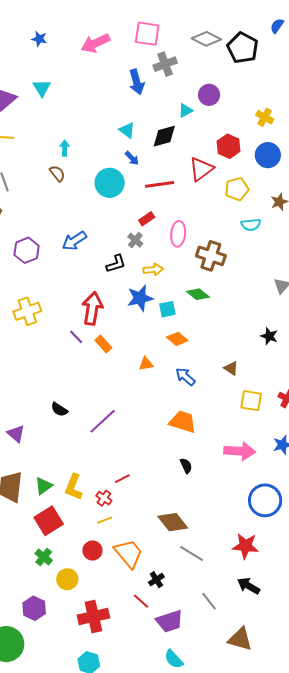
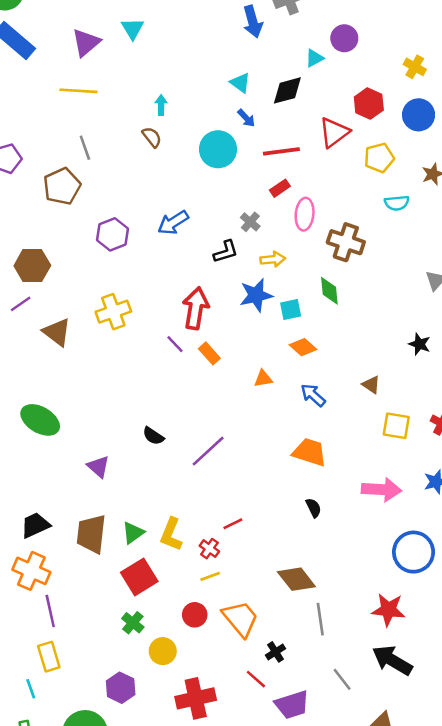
red rectangle: (147, 219) -> (280, 188), moved
green diamond: (198, 294) -> (329, 291), turned 45
gray line: (192, 554) -> (320, 619), turned 50
black arrow: (249, 586) -> (392, 660), size x1.4

